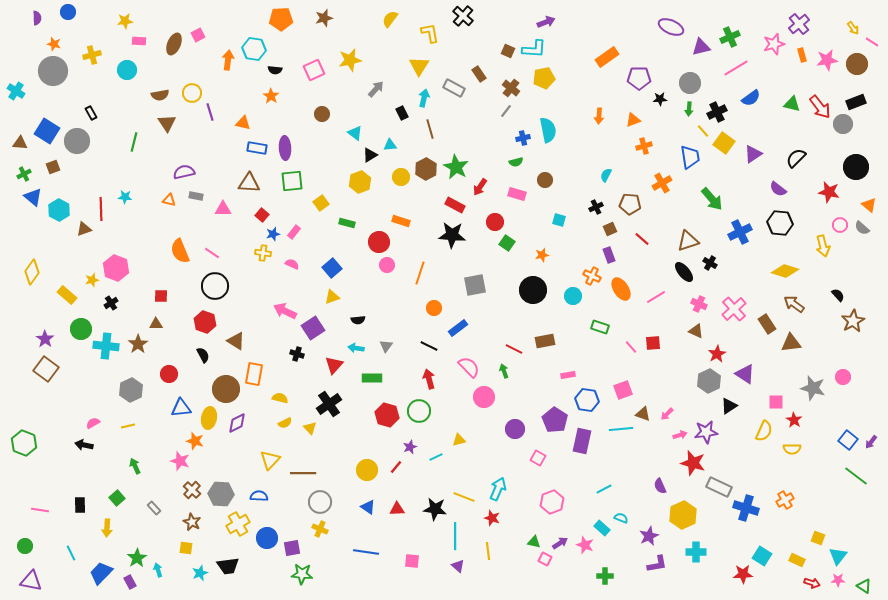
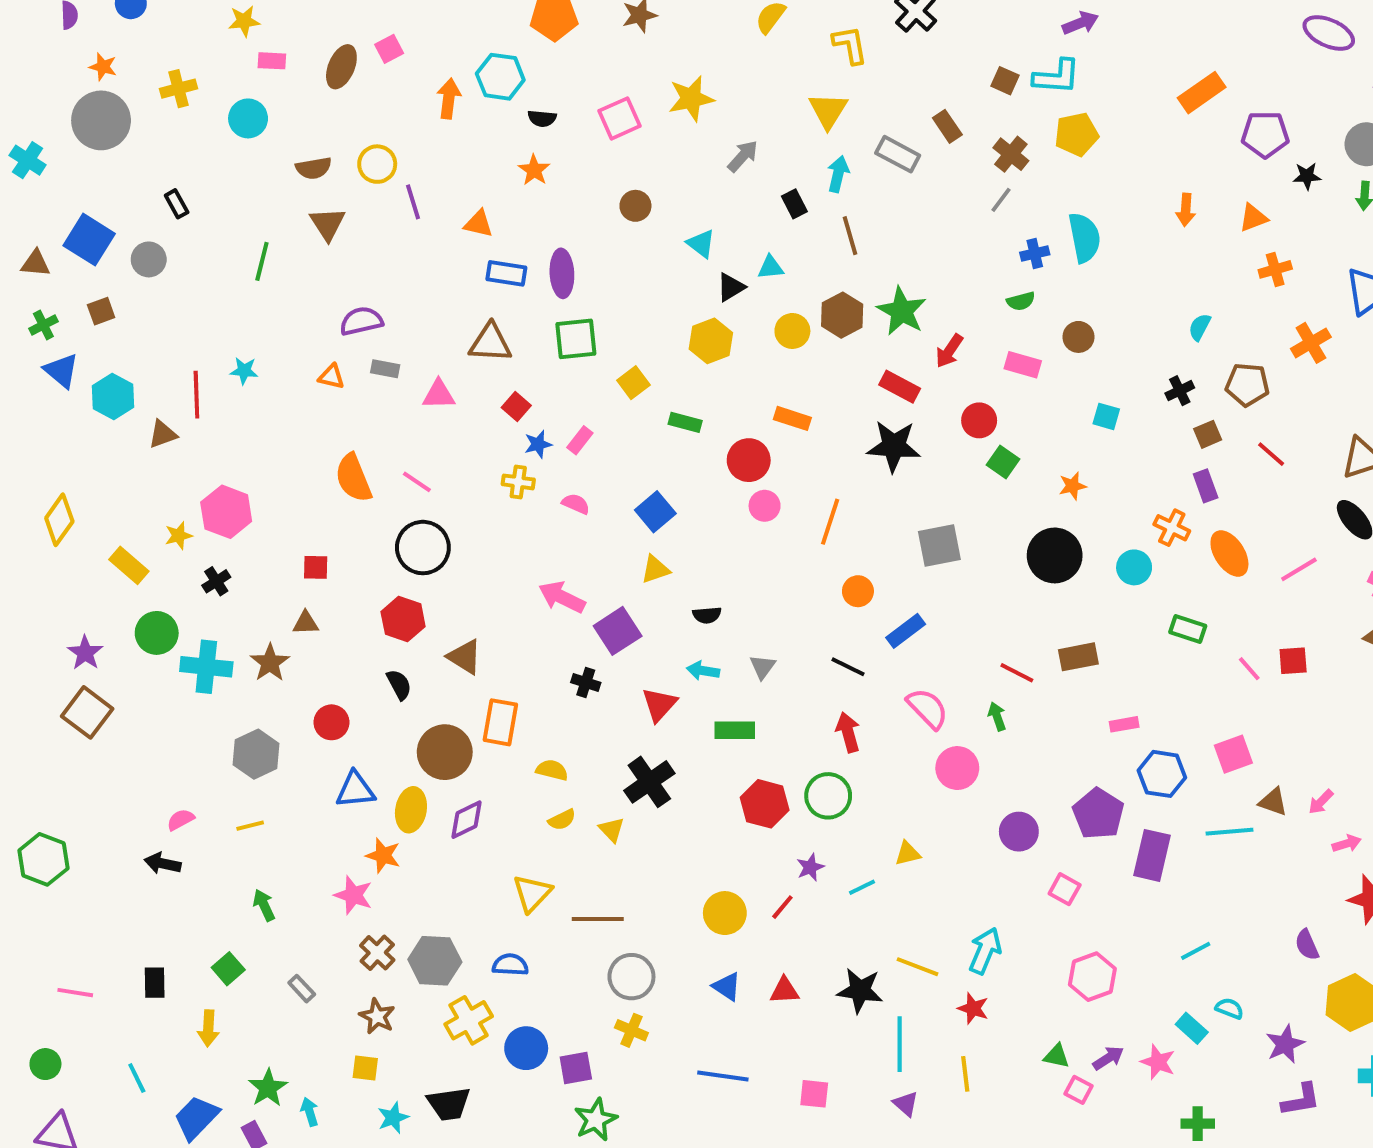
gray circle: (77, 141) -> (149, 259), size x0.7
green star: (302, 574) -> (596, 1120), turned -30

